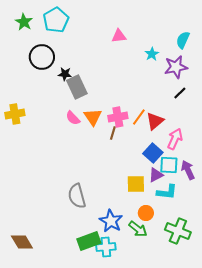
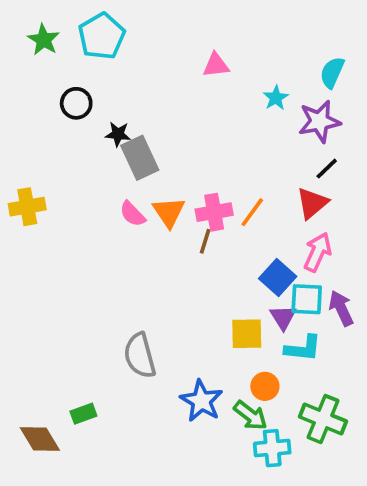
black circle: (42, 57) -> (76, 103), size x0.7
red triangle: (155, 121) -> (312, 203), moved
purple triangle: (156, 175) -> (283, 317), turned -35
green rectangle: (89, 241) -> (83, 414), moved, size x0.6
cyan cross: (106, 247) -> (272, 448), moved

